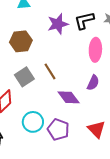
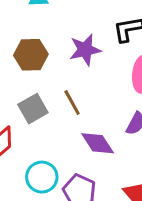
purple star: (58, 24) -> (85, 50), moved

